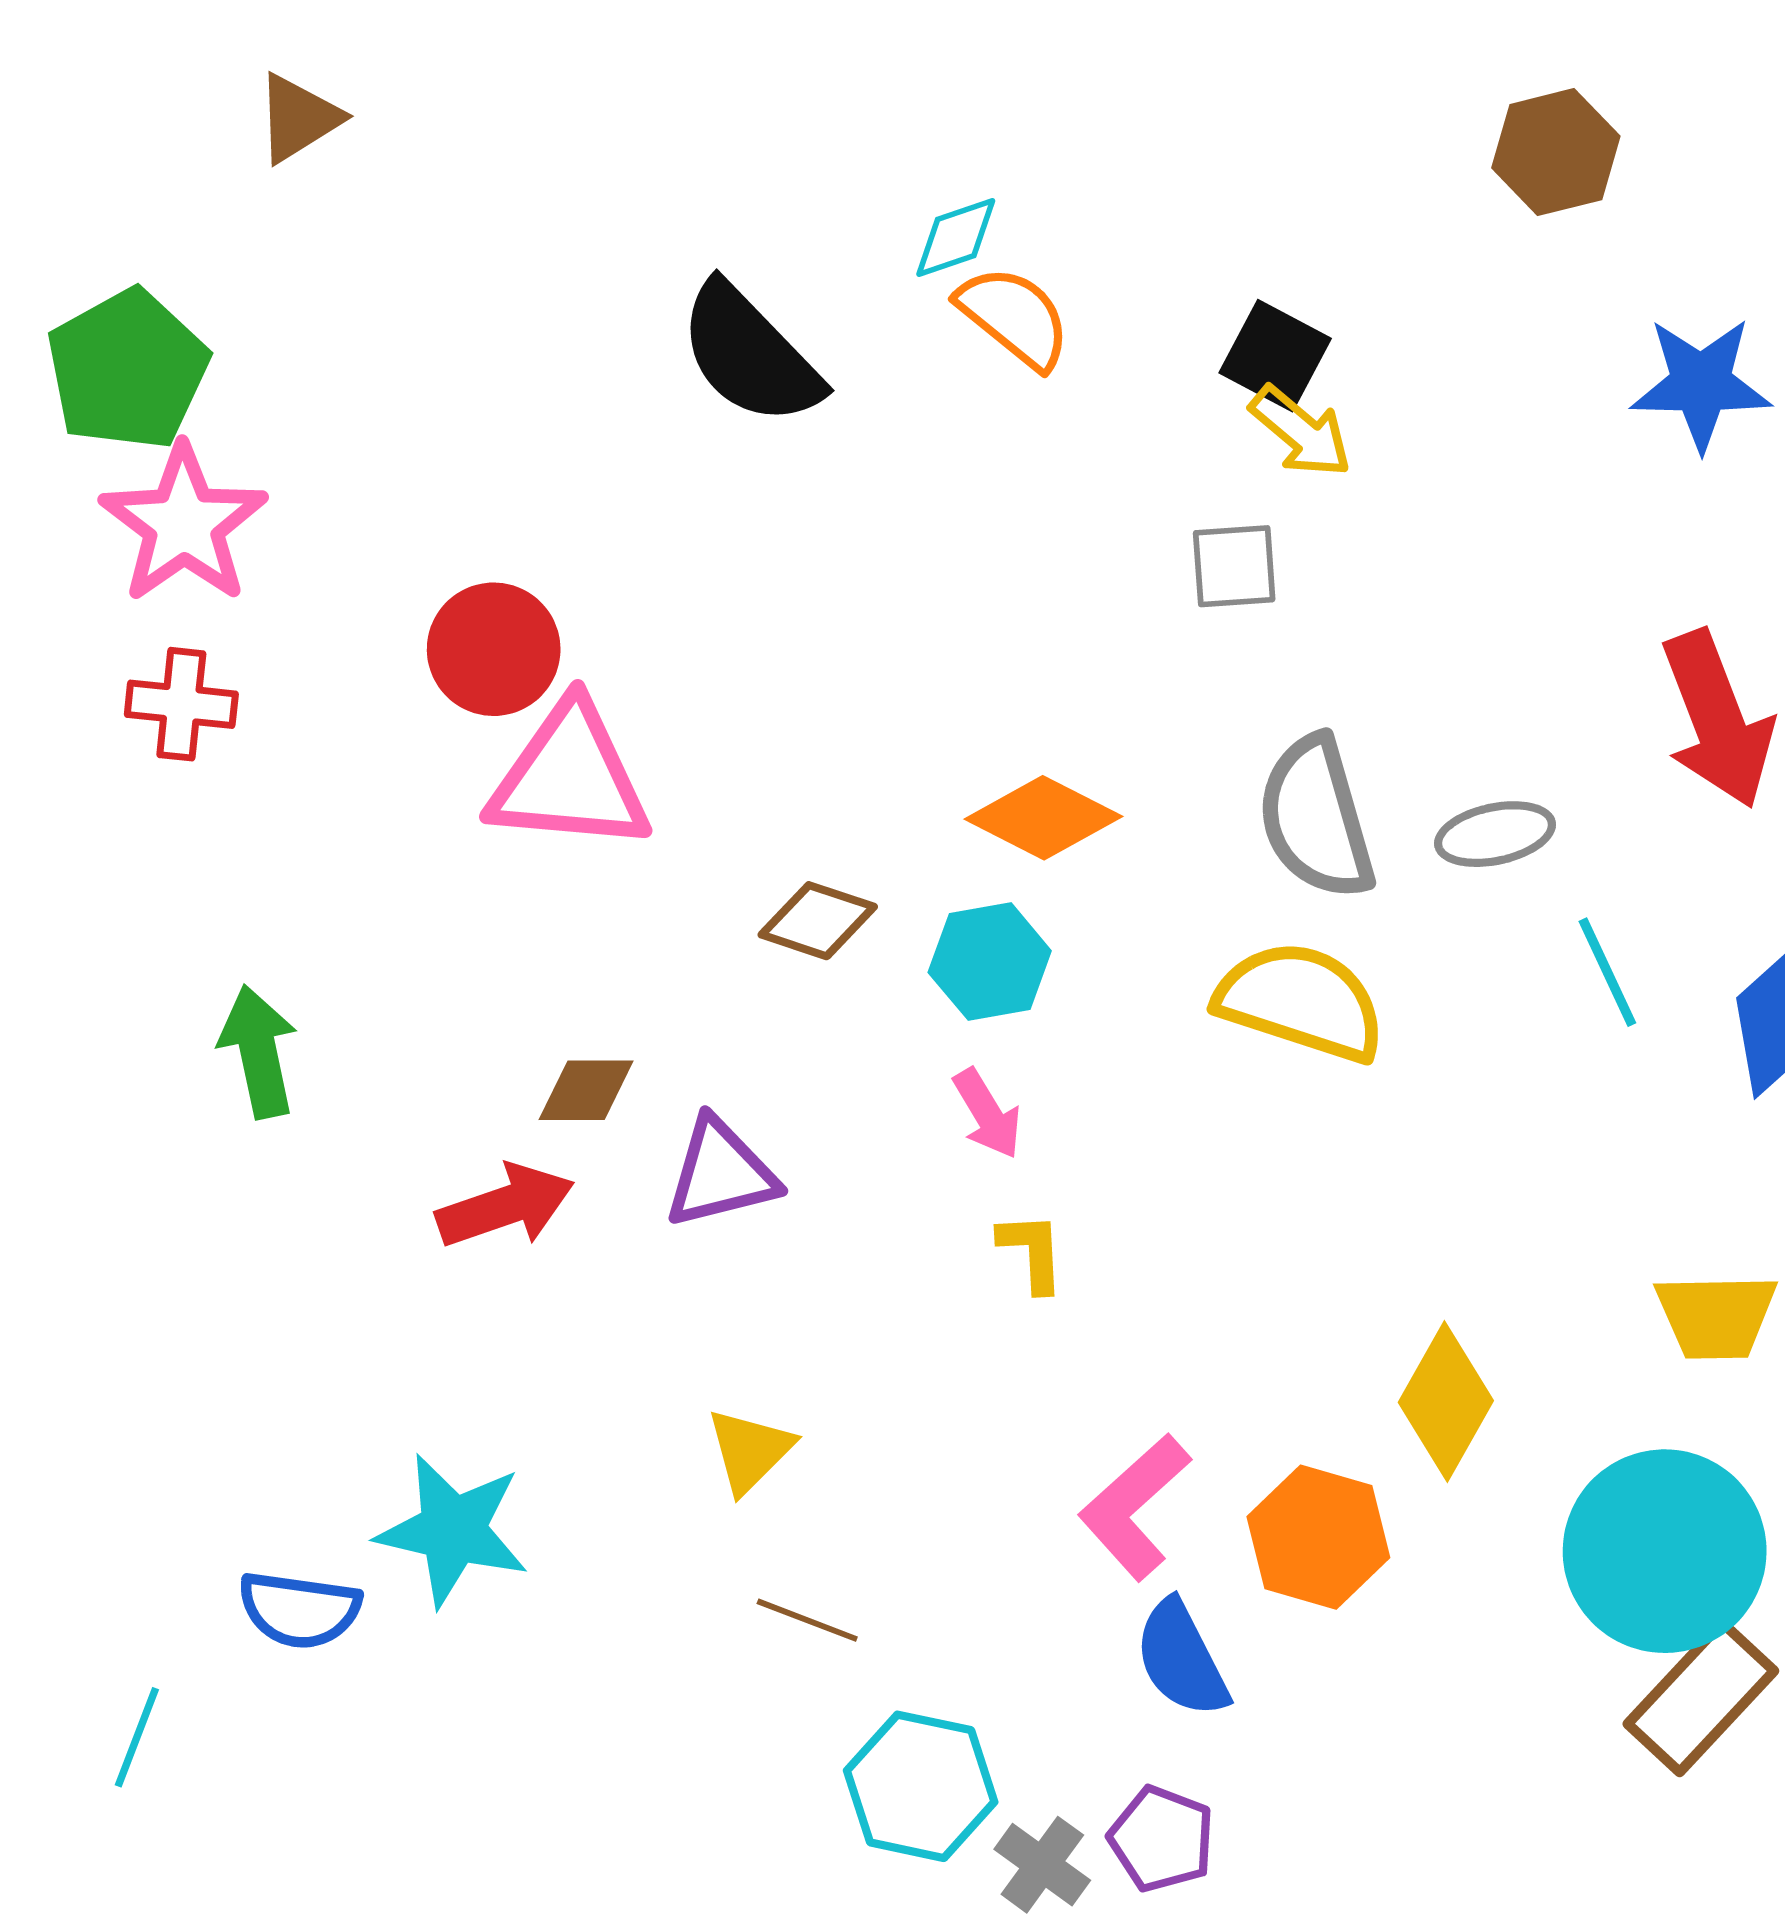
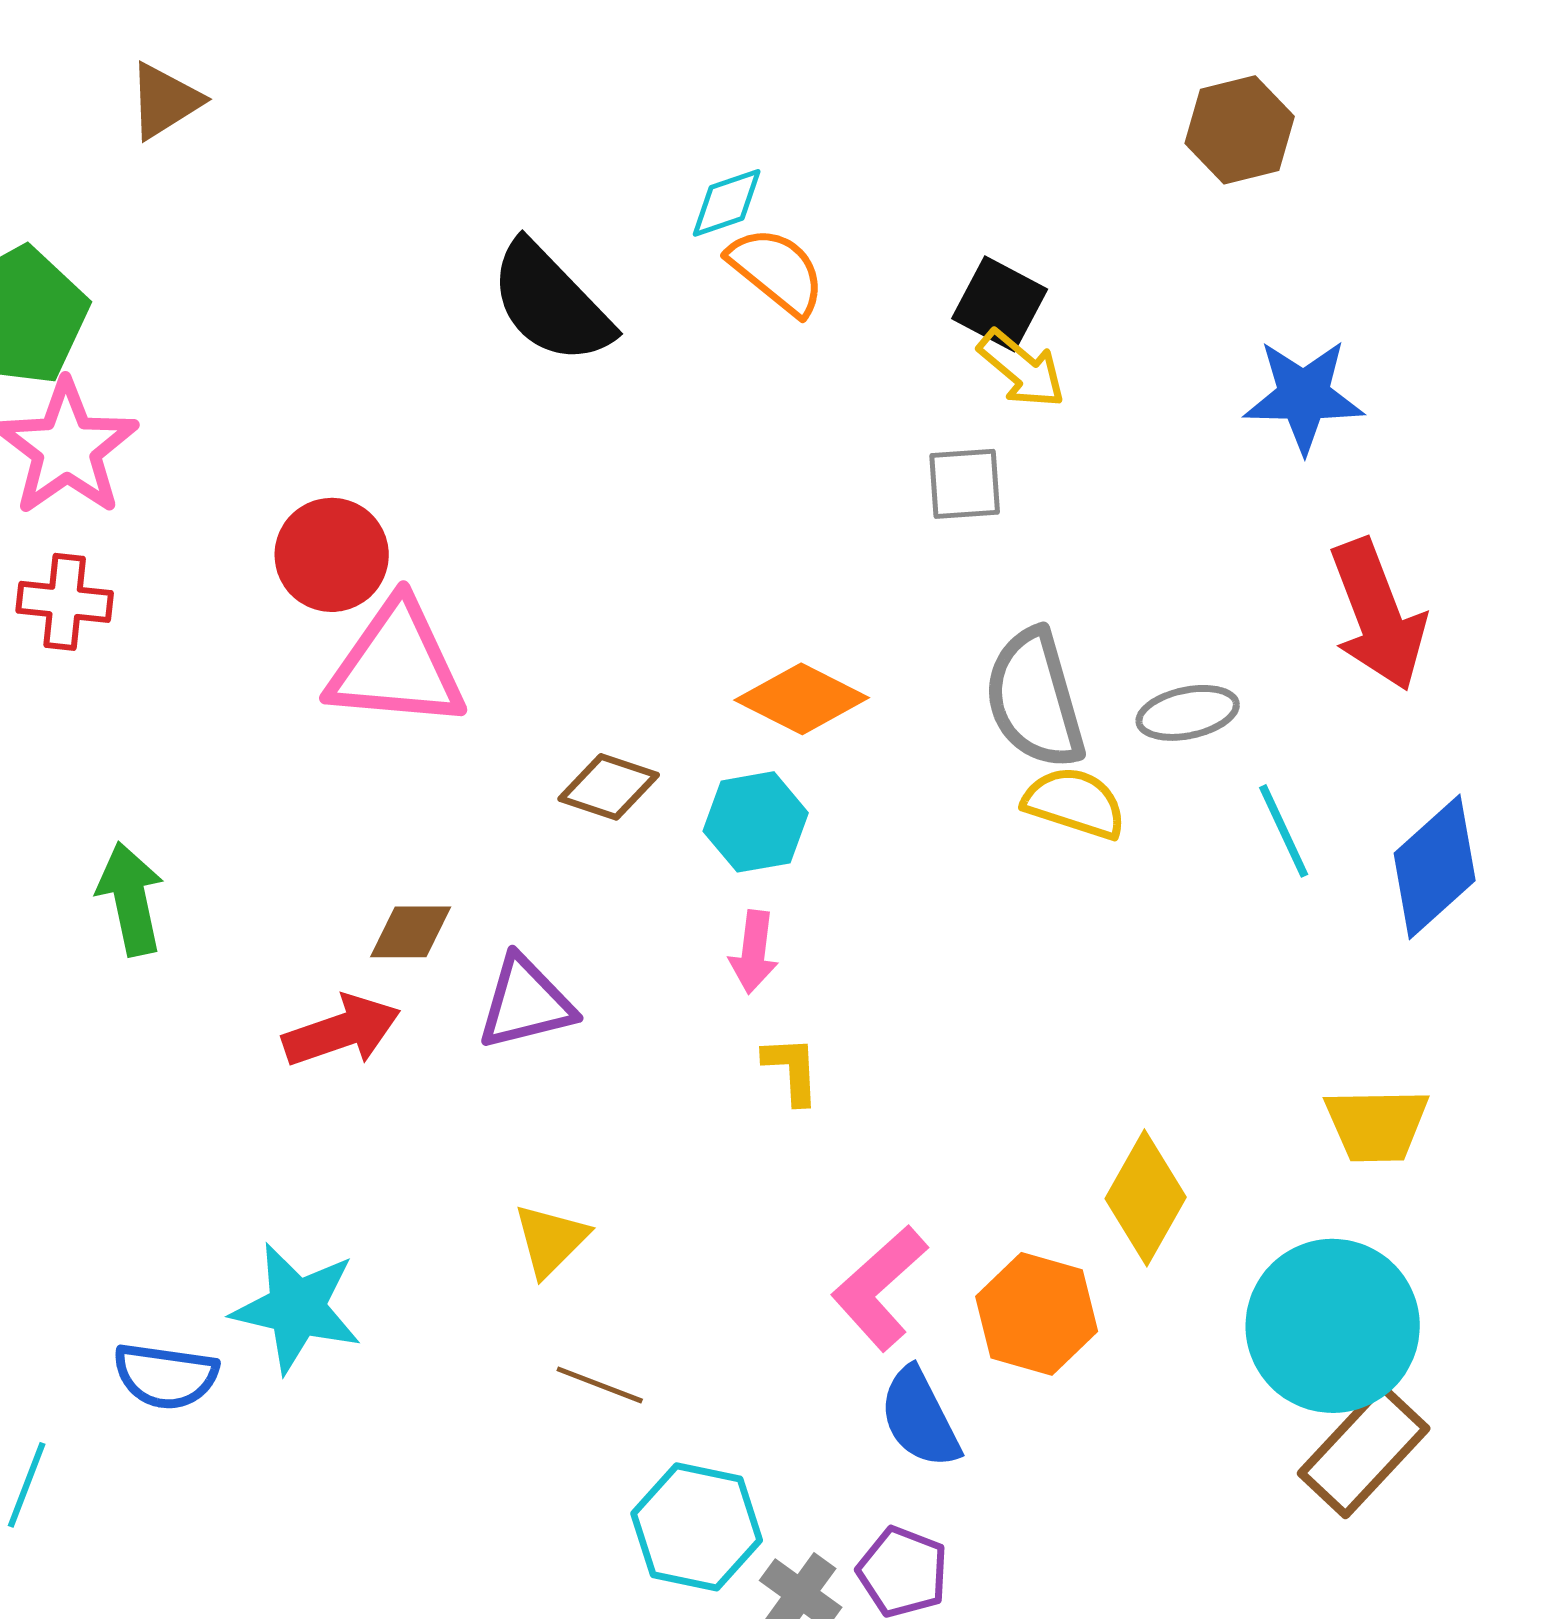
blue star: (1701, 384) -> (1304, 396), moved
yellow semicircle: (1301, 1001) -> (1075, 803), moved, size x0.7
pink arrow: (987, 1114) -> (754, 952), turned 38

